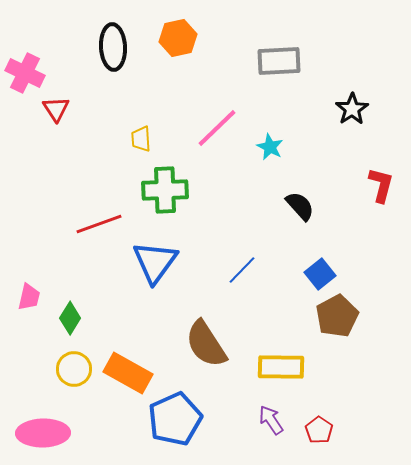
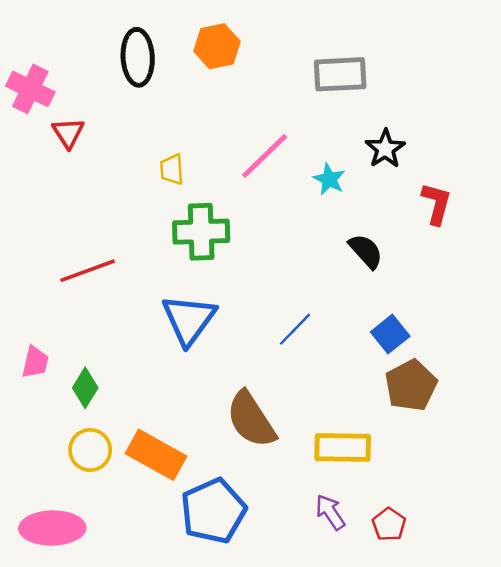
black star: (352, 109) -> (385, 149), moved
red L-shape: (381, 185) -> (436, 204), moved
red line: (99, 224) -> (88, 271), moved

